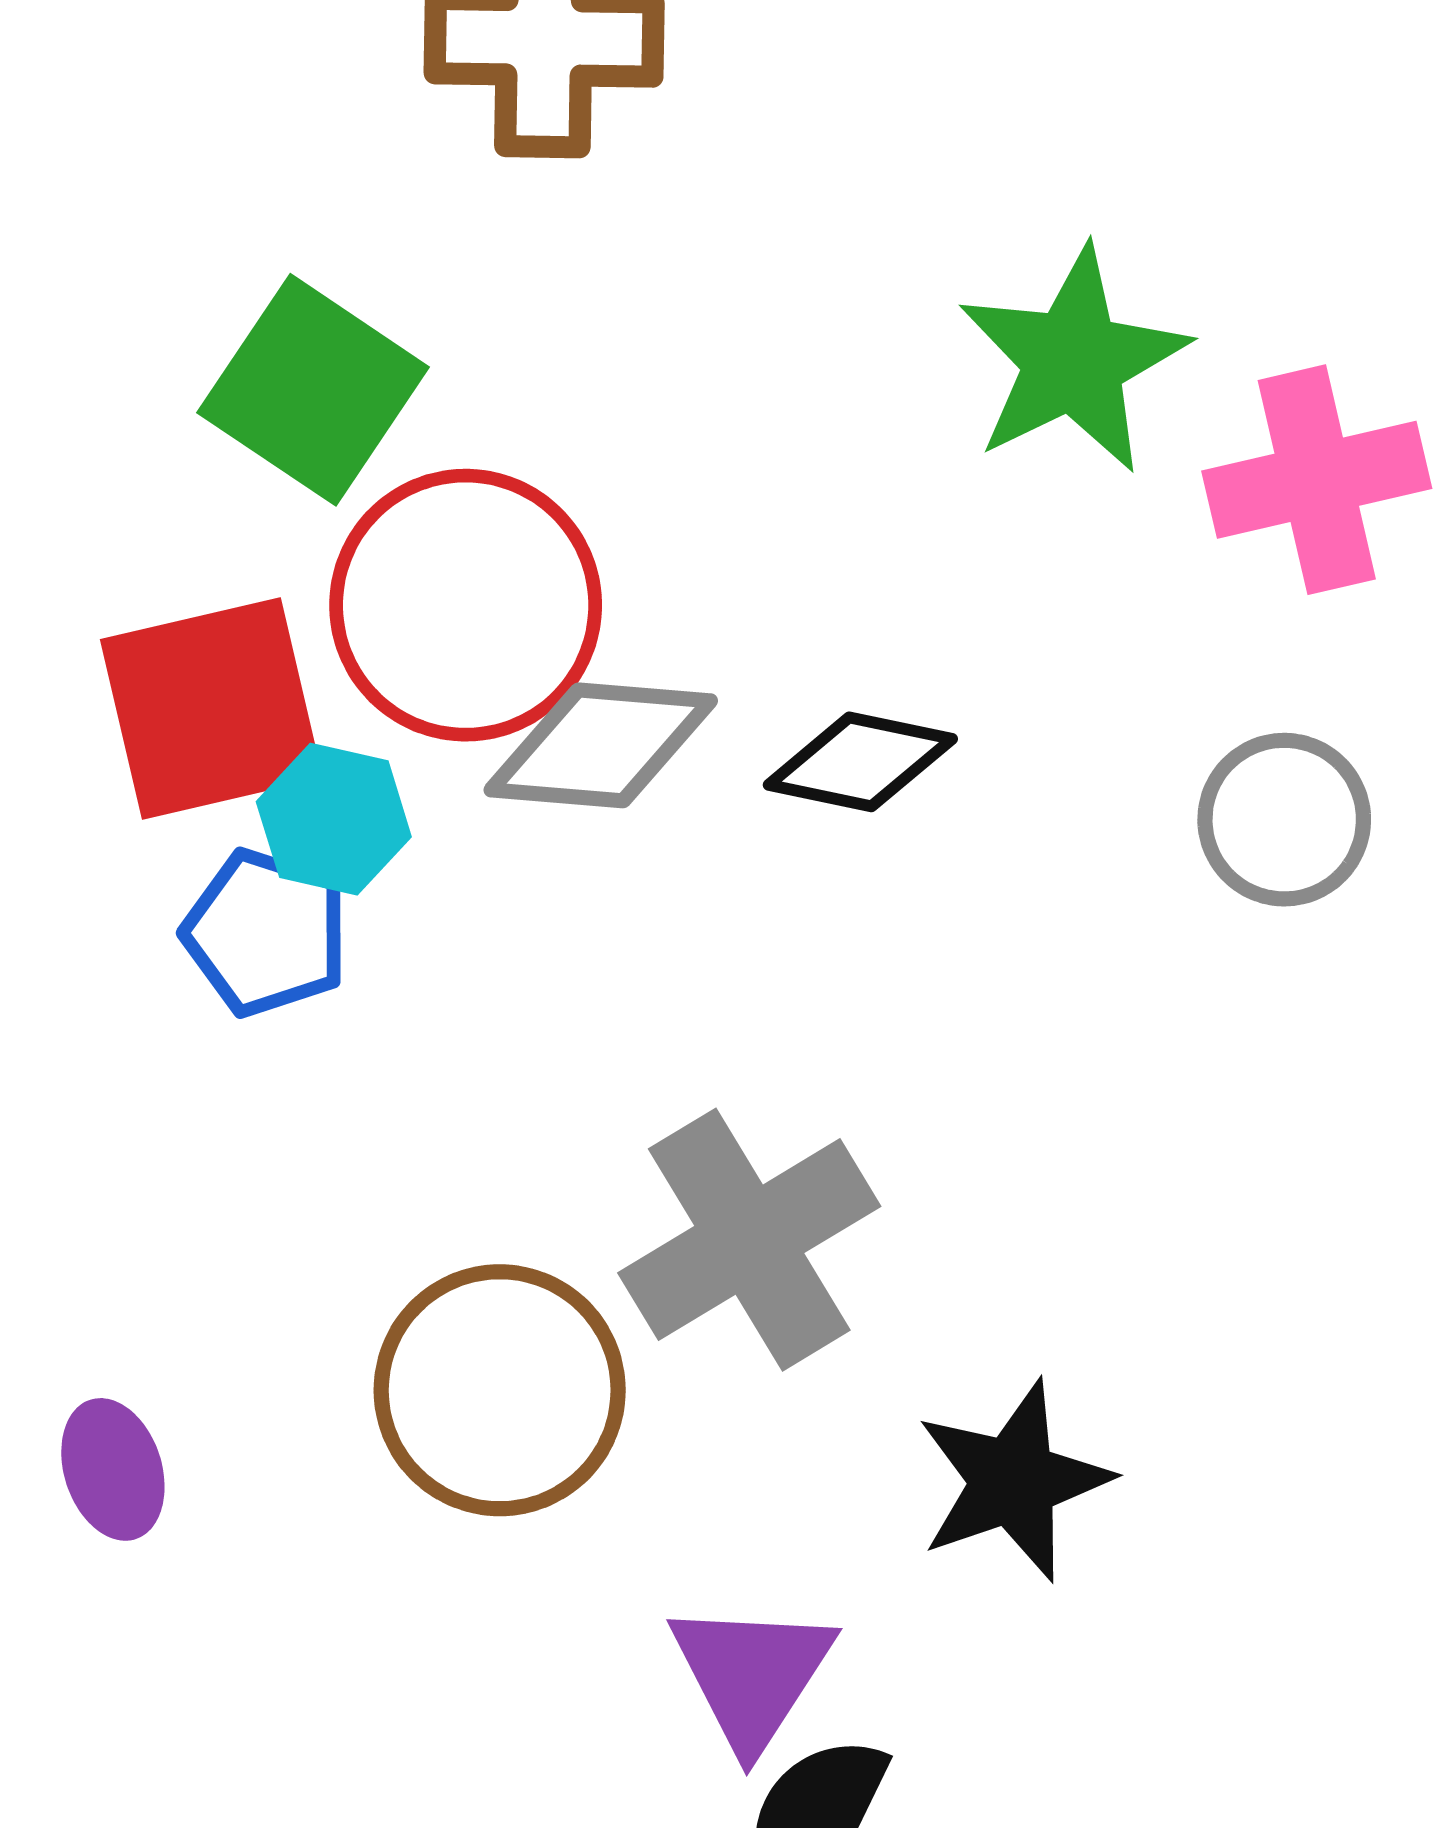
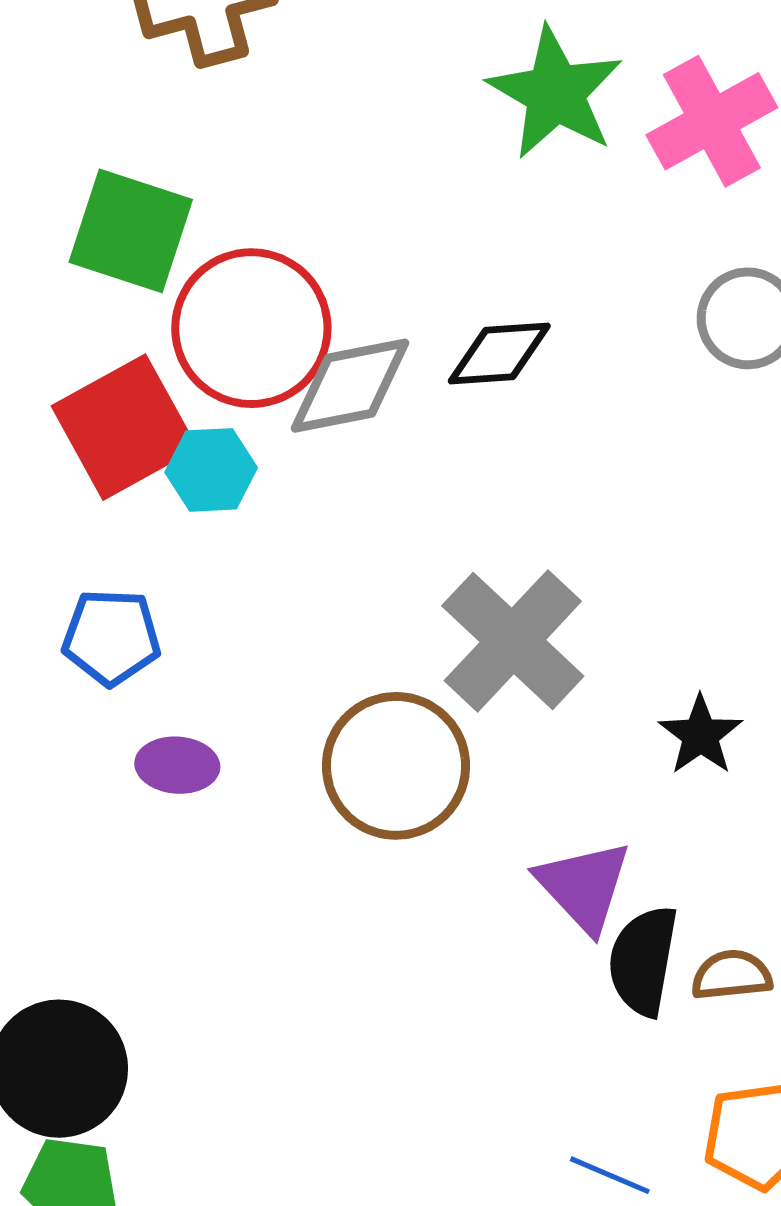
blue pentagon: (266, 933) -> (111, 637), moved
purple ellipse: (113, 1469) -> (177, 765), moved, turned -52
black star: (1013, 1481) -> (701, 735), size x0.7

